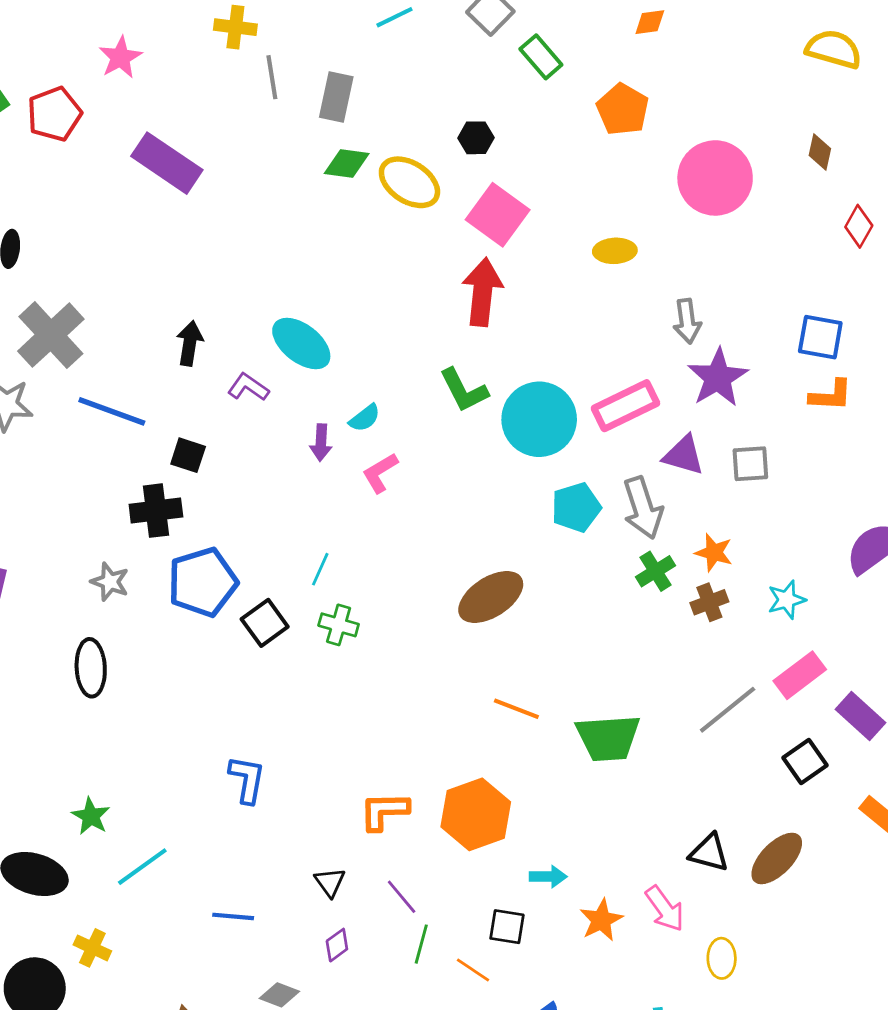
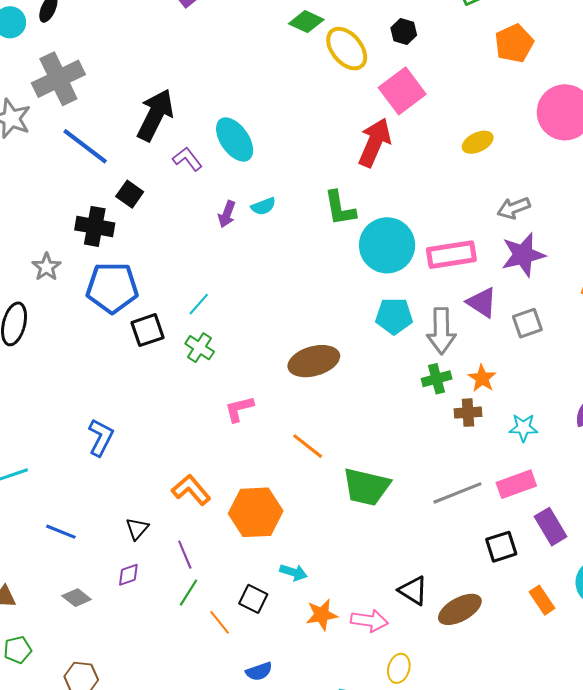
yellow ellipse: (615, 251) -> (478, 142), turned -40
gray arrow: (687, 321) -> (514, 208), turned 60
black arrow: (190, 343) -> (155, 115), size x1.6
gray square: (750, 464) -> (527, 323), turned -32
pink L-shape: (380, 473) -> (239, 409), moved
orange L-shape: (384, 811) -> (191, 490), turned 33
pink arrow: (665, 909) -> (369, 621), turned -63

